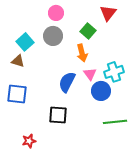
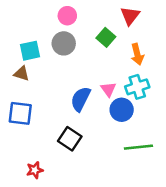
cyan square: (25, 42) -> (30, 51), turned 30
orange arrow: (82, 53) -> (137, 54), moved
black square: (58, 115) -> (70, 139), turned 30

